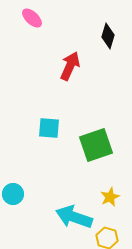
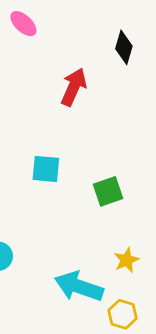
green square: (96, 145) -> (108, 191), size x0.7

